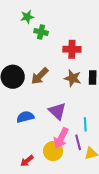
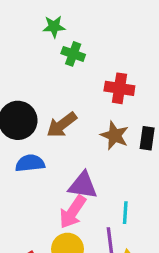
purple triangle: (57, 111) -> (83, 185), turned -42
blue semicircle: (25, 117) -> (30, 163), moved
pink arrow: (61, 138) -> (73, 212), moved

